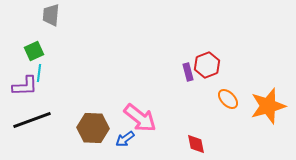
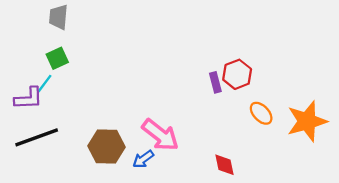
green square: (34, 51) -> (57, 58), moved
cyan line: (39, 73) -> (45, 83), turned 30

